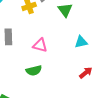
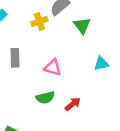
red arrow: (86, 73) -> (73, 104), moved

